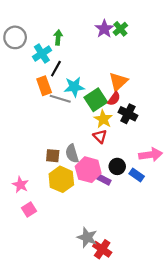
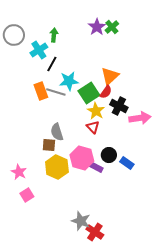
orange rectangle: (44, 86) -> (41, 91), moved
gray semicircle: (72, 154) -> (57, 132), moved
pink arrow: (151, 155) -> (140, 118), moved

